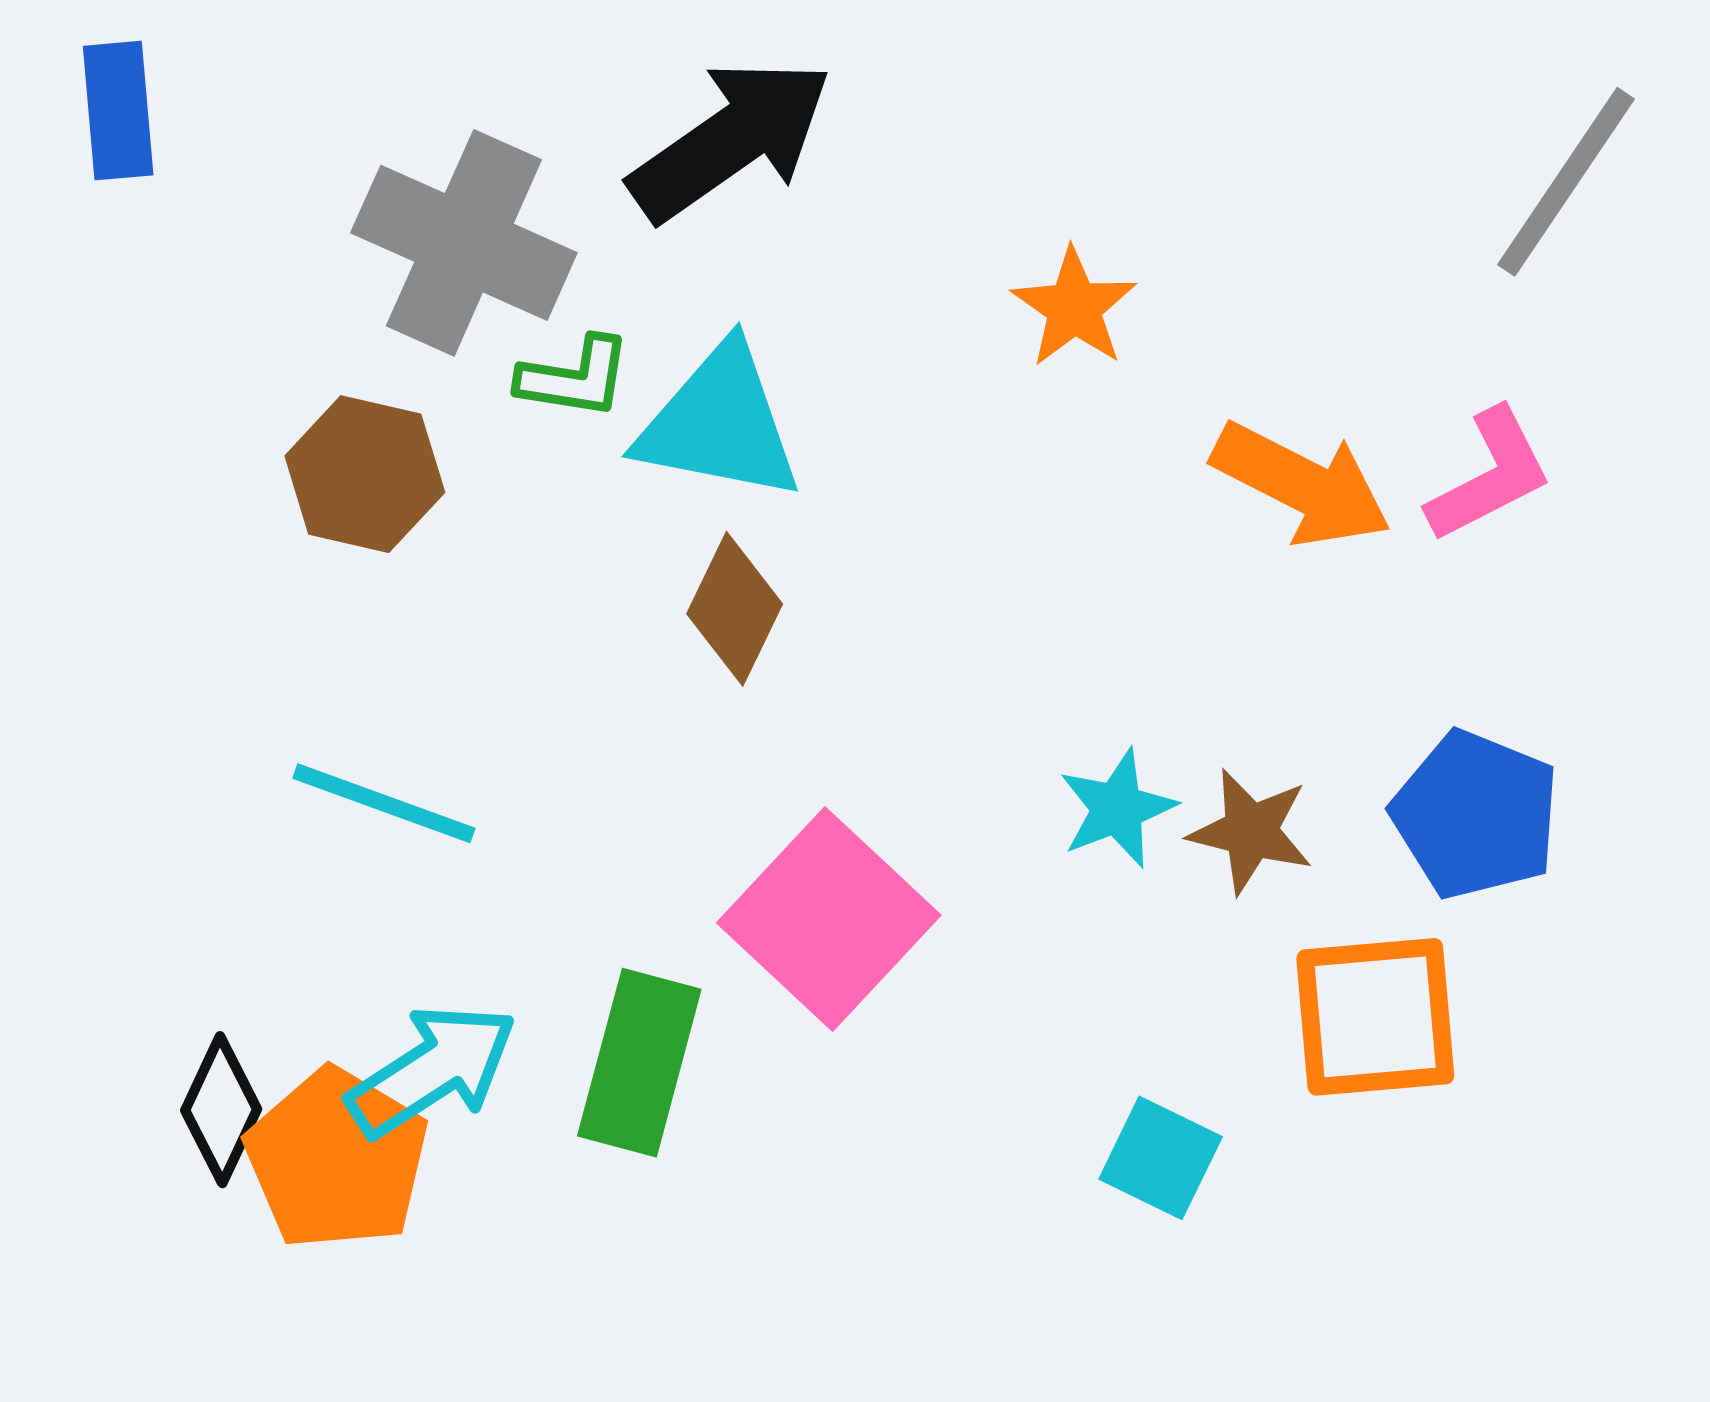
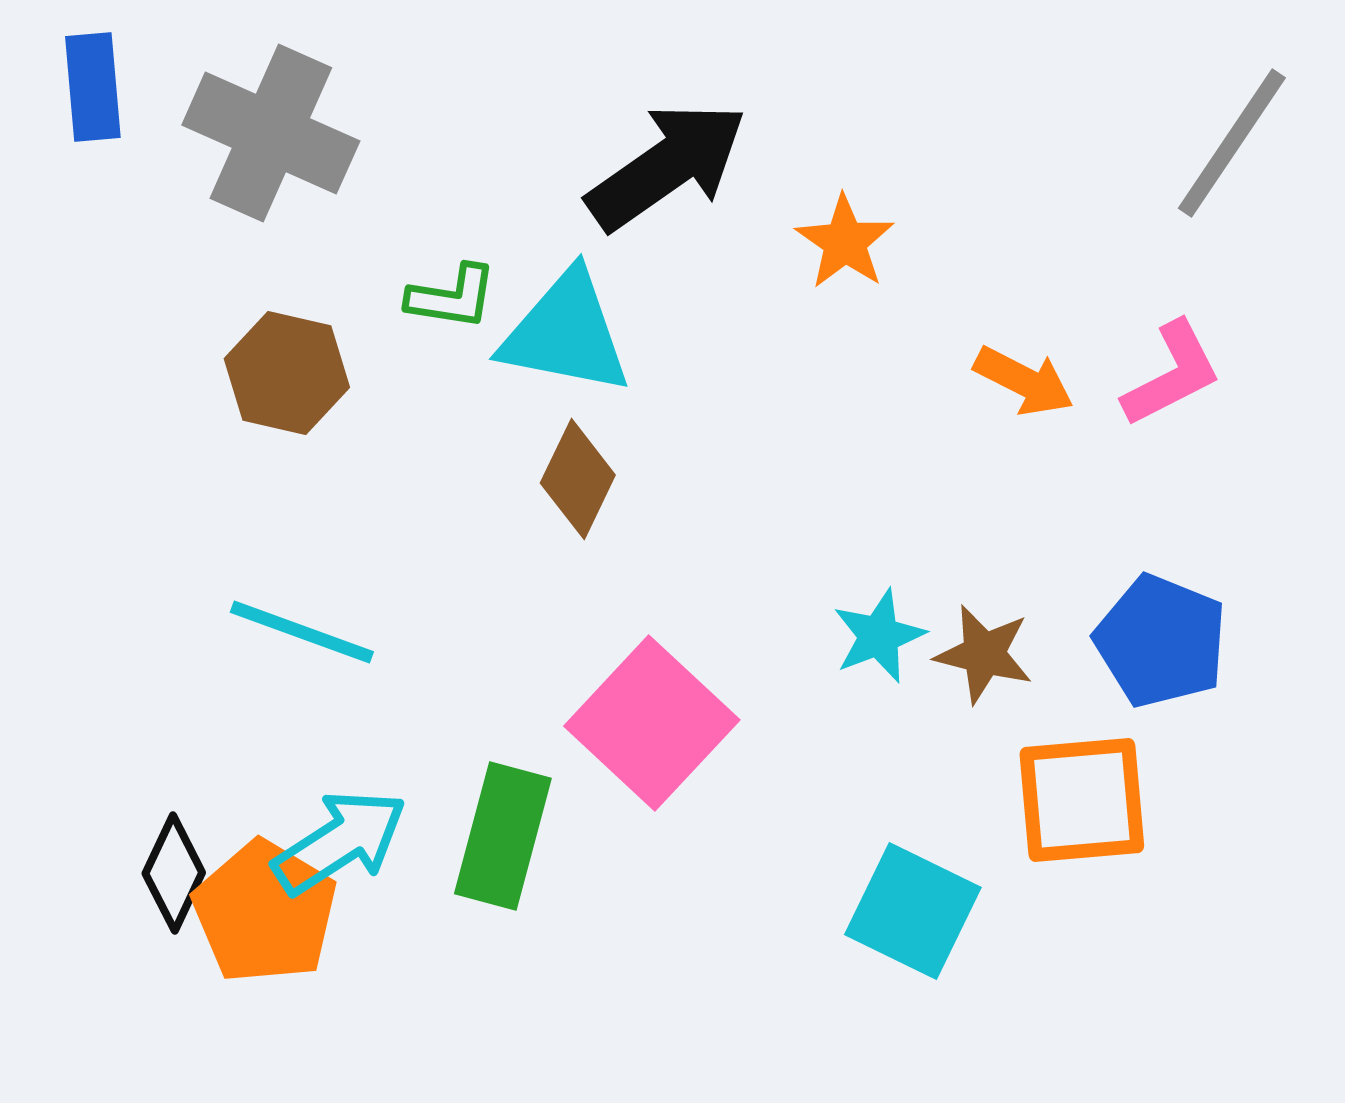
black arrow: (731, 140) -> (667, 166), moved
gray cross: (464, 243) -> (271, 133), moved
orange arrow: (1302, 484) -> (1024, 381), size x0.7
cyan square: (1161, 1158) -> (913, 911), size x1.4

